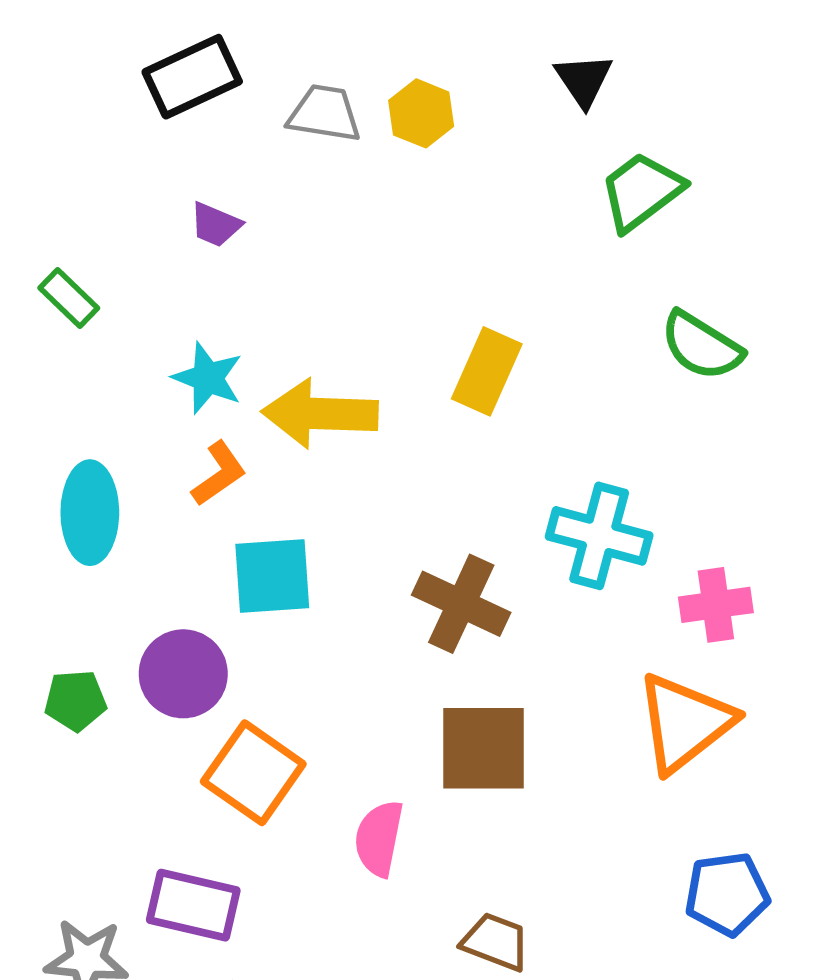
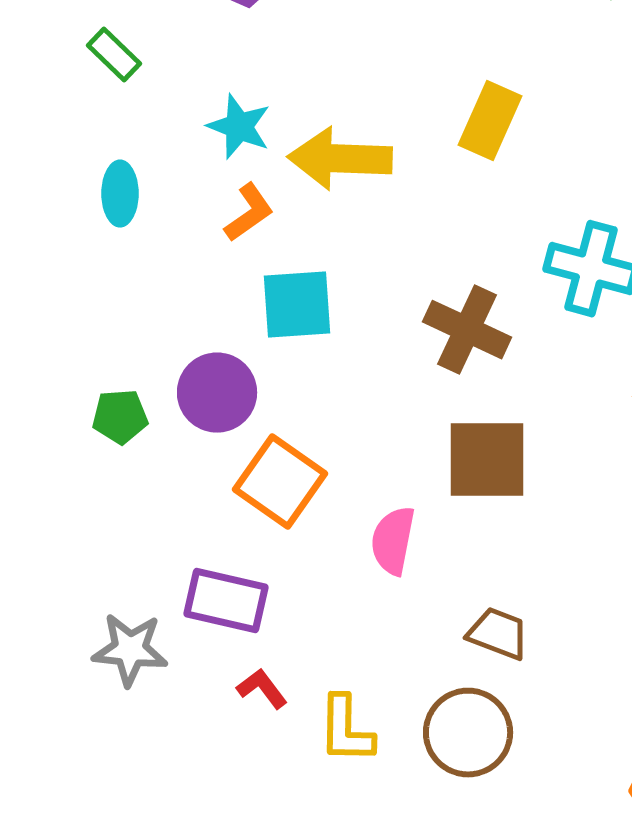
cyan ellipse: (90, 513) -> (120, 194), moved, size x0.7

